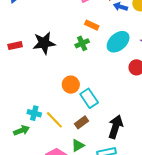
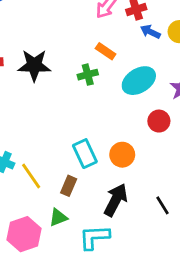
orange circle: (71, 85) -> (122, 155), moved
brown rectangle: (81, 122) -> (69, 186), turned -40

